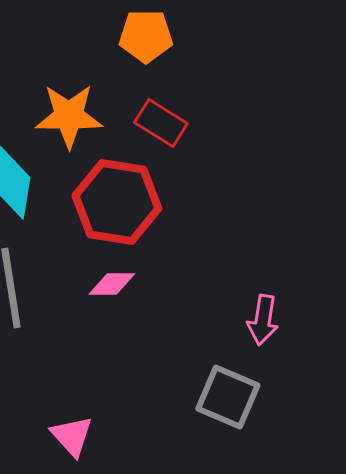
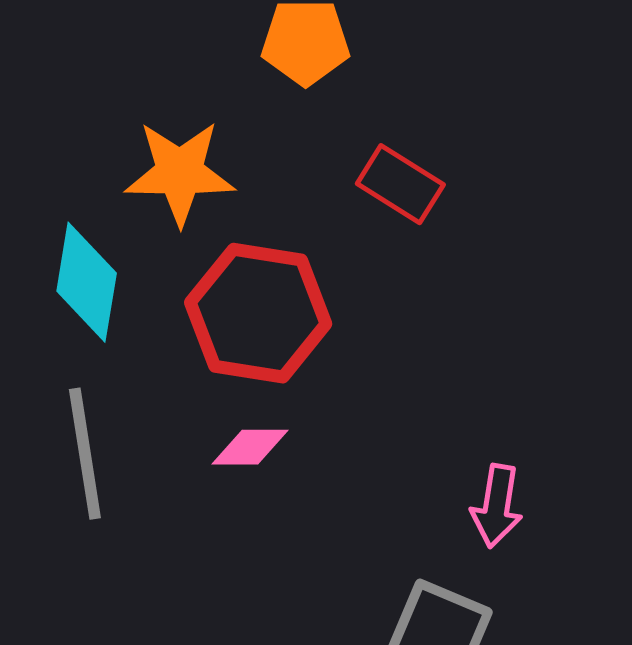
red rectangle: (161, 123) -> (400, 184), moved

